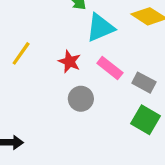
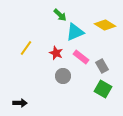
gray rectangle: (144, 83) -> (102, 66), turned 32

